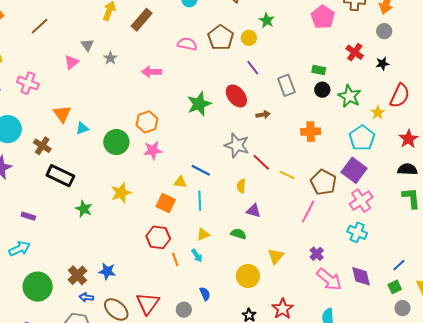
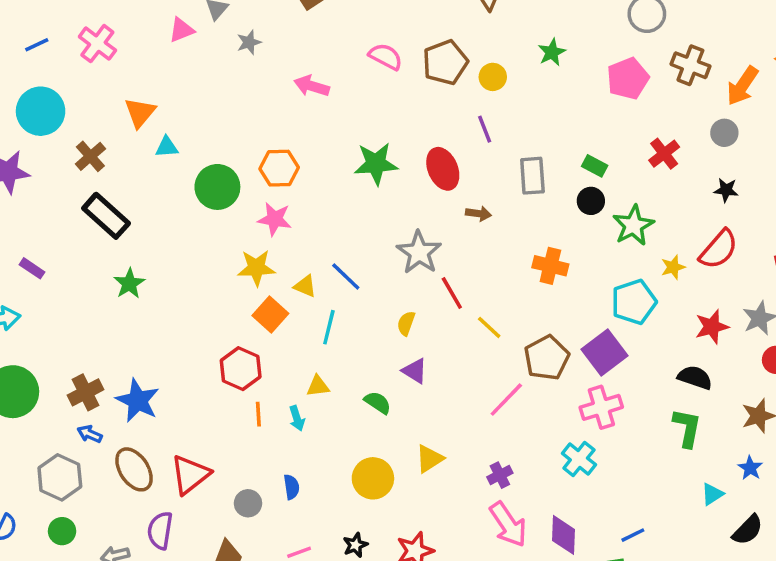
green star: (267, 20) -> (552, 52), moved
black star: (382, 64) -> (726, 190), moved
yellow star: (121, 193) -> (256, 268), moved
blue star: (107, 271) -> (138, 401), size x1.4

